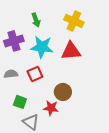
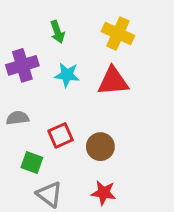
cyan star: (42, 47) -> (67, 75), size x0.7
red square: (35, 74) -> (61, 135), moved
red star: (51, 108) -> (104, 193), moved

